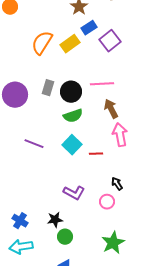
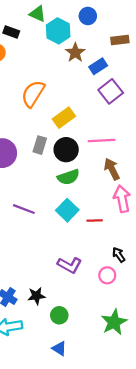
blue rectangle: (89, 28) -> (98, 66), moved
yellow rectangle: (70, 44) -> (64, 118), moved
black star: (55, 220) -> (36, 296), moved

